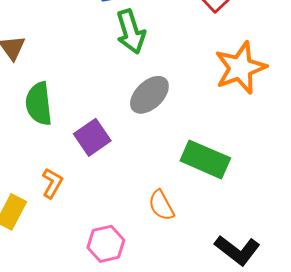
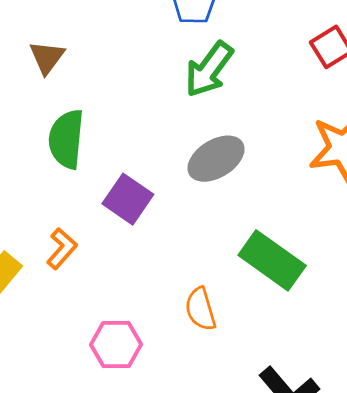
green arrow: (131, 32) -> (209, 69), turned 42
purple square: (92, 137) -> (128, 199), turned -33

